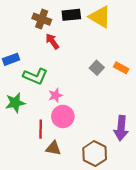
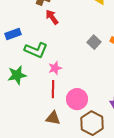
pink circle: (63, 116) -> (77, 99), moved
red line: (41, 129) -> (53, 89), moved

